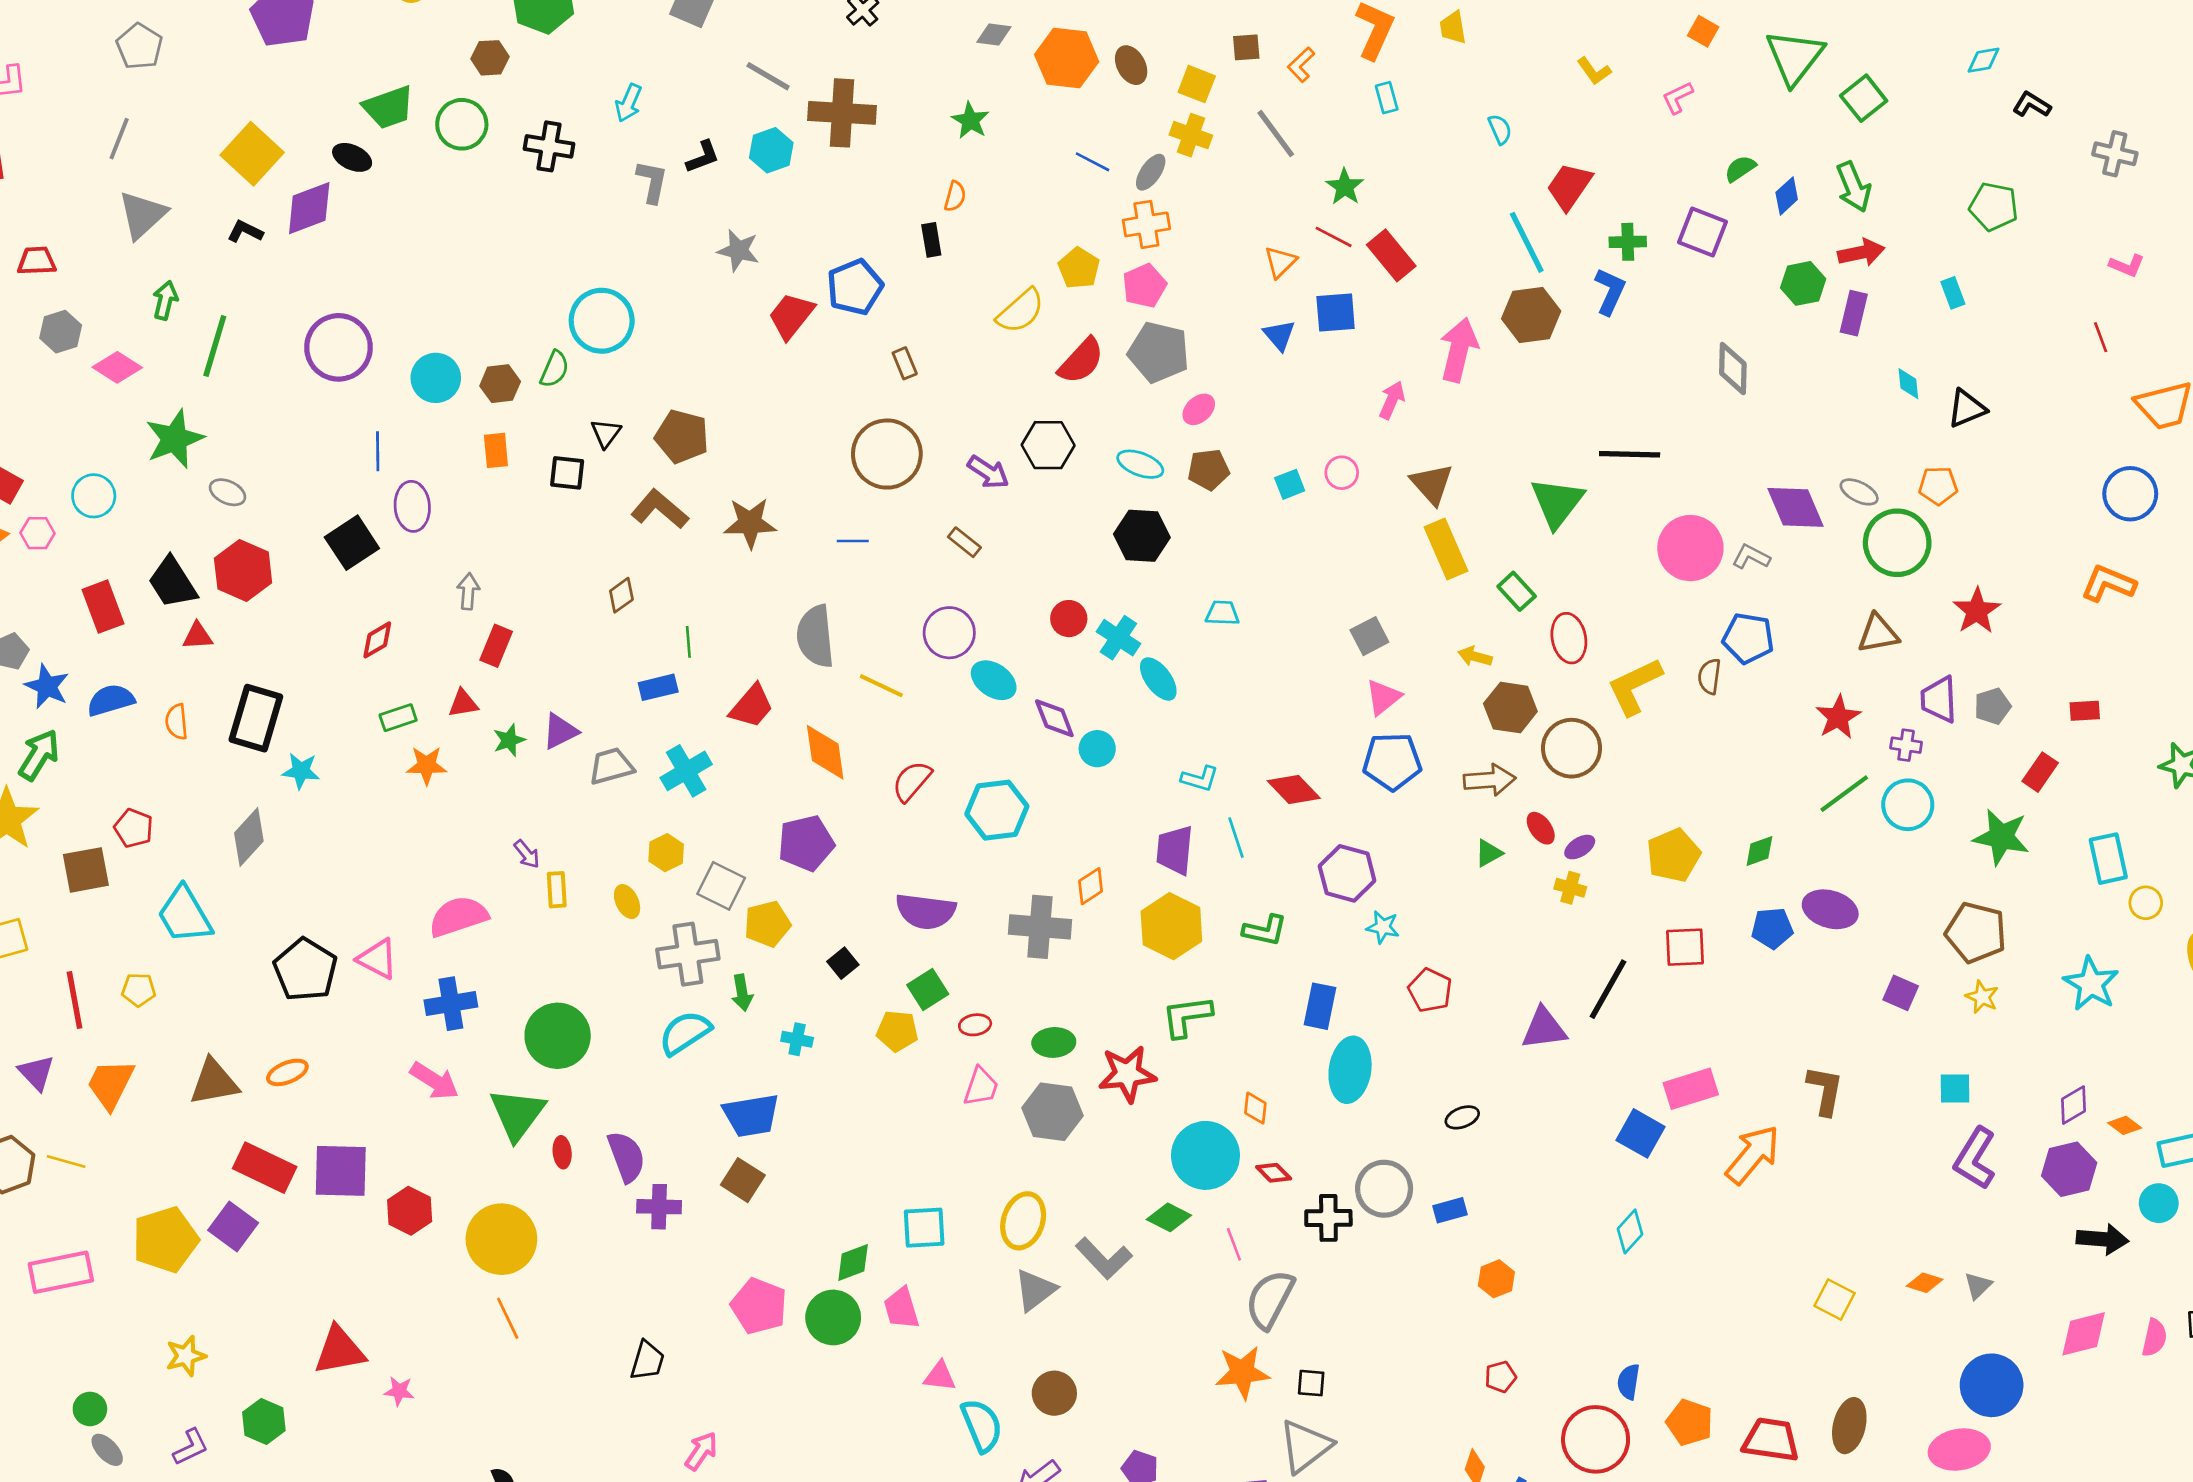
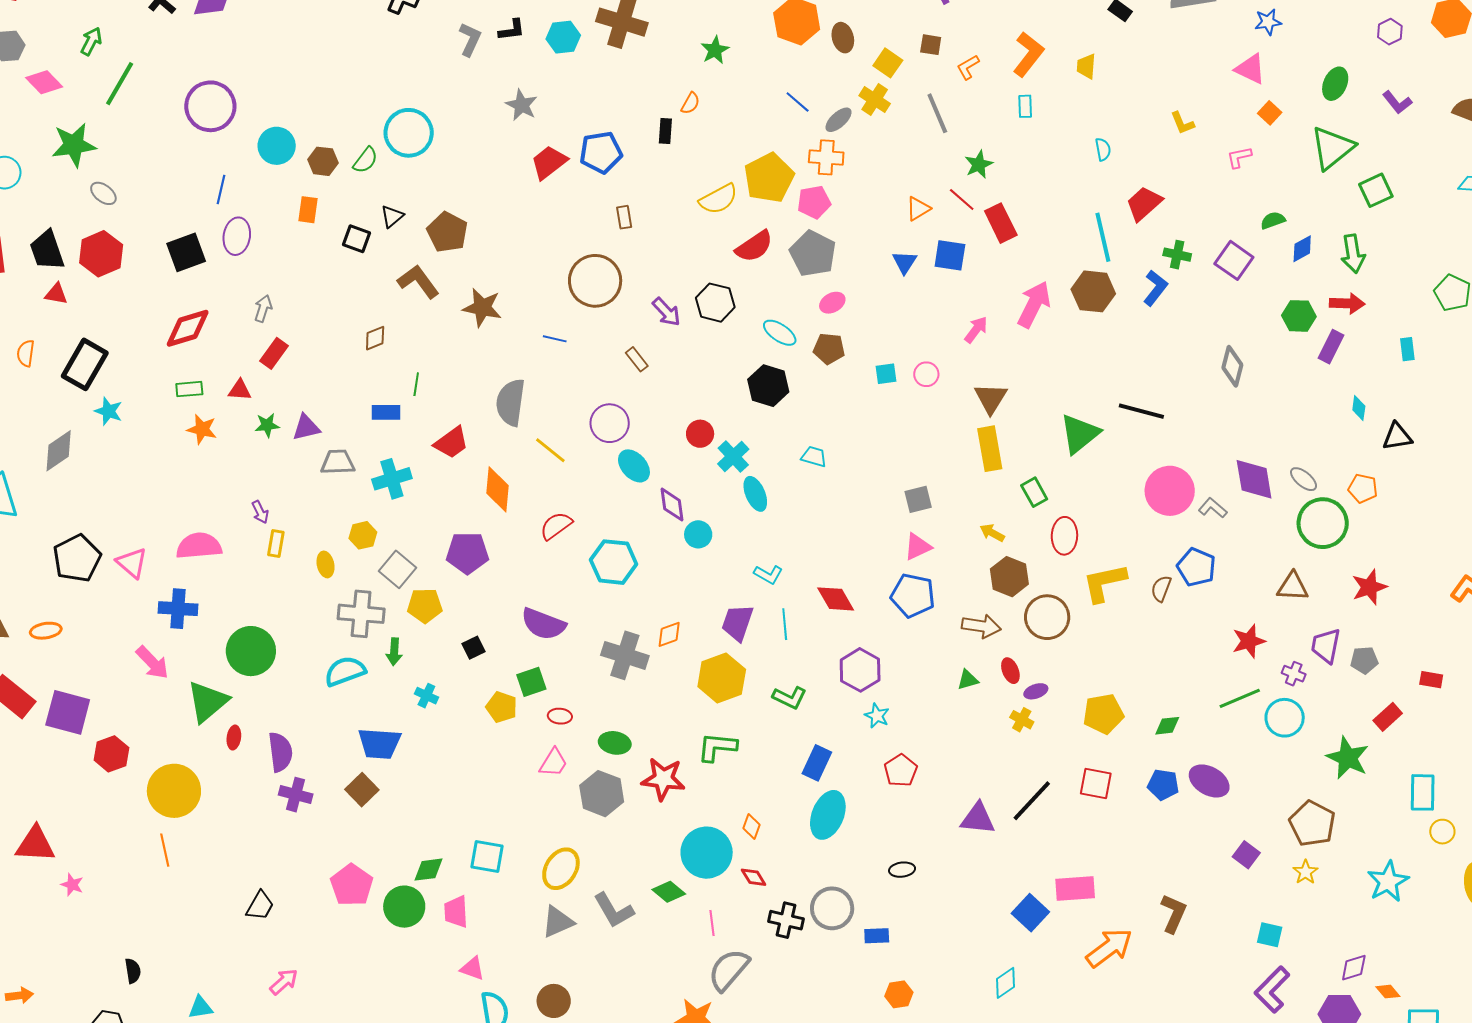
yellow pentagon: (1079, 268) -> (769, 178), size x1.6
red diamond: (377, 640) -> (188, 328), size x1.6

